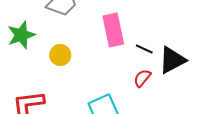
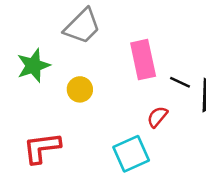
red semicircle: (142, 78) -> (157, 117), moved

